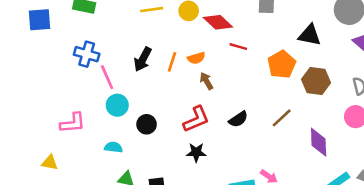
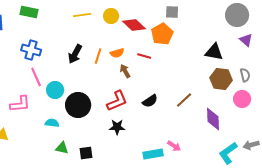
black triangle: (310, 35) -> (214, 52), moved
red line: (238, 47) -> (144, 56), moved
orange pentagon: (282, 64) -> (162, 34), moved
pink line: (107, 77) -> (36, 77), moved
brown hexagon: (316, 81) -> (221, 79), moved
black circle: (147, 124) -> (78, 105), size x1.6

